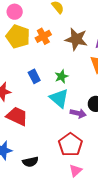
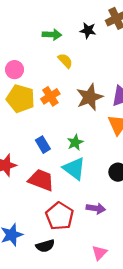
brown star: (76, 39) -> (90, 97), turned -30
purple arrow: (78, 113) -> (96, 208), moved
red trapezoid: (17, 116) -> (41, 180), moved
red pentagon: (70, 145) -> (60, 216), moved

